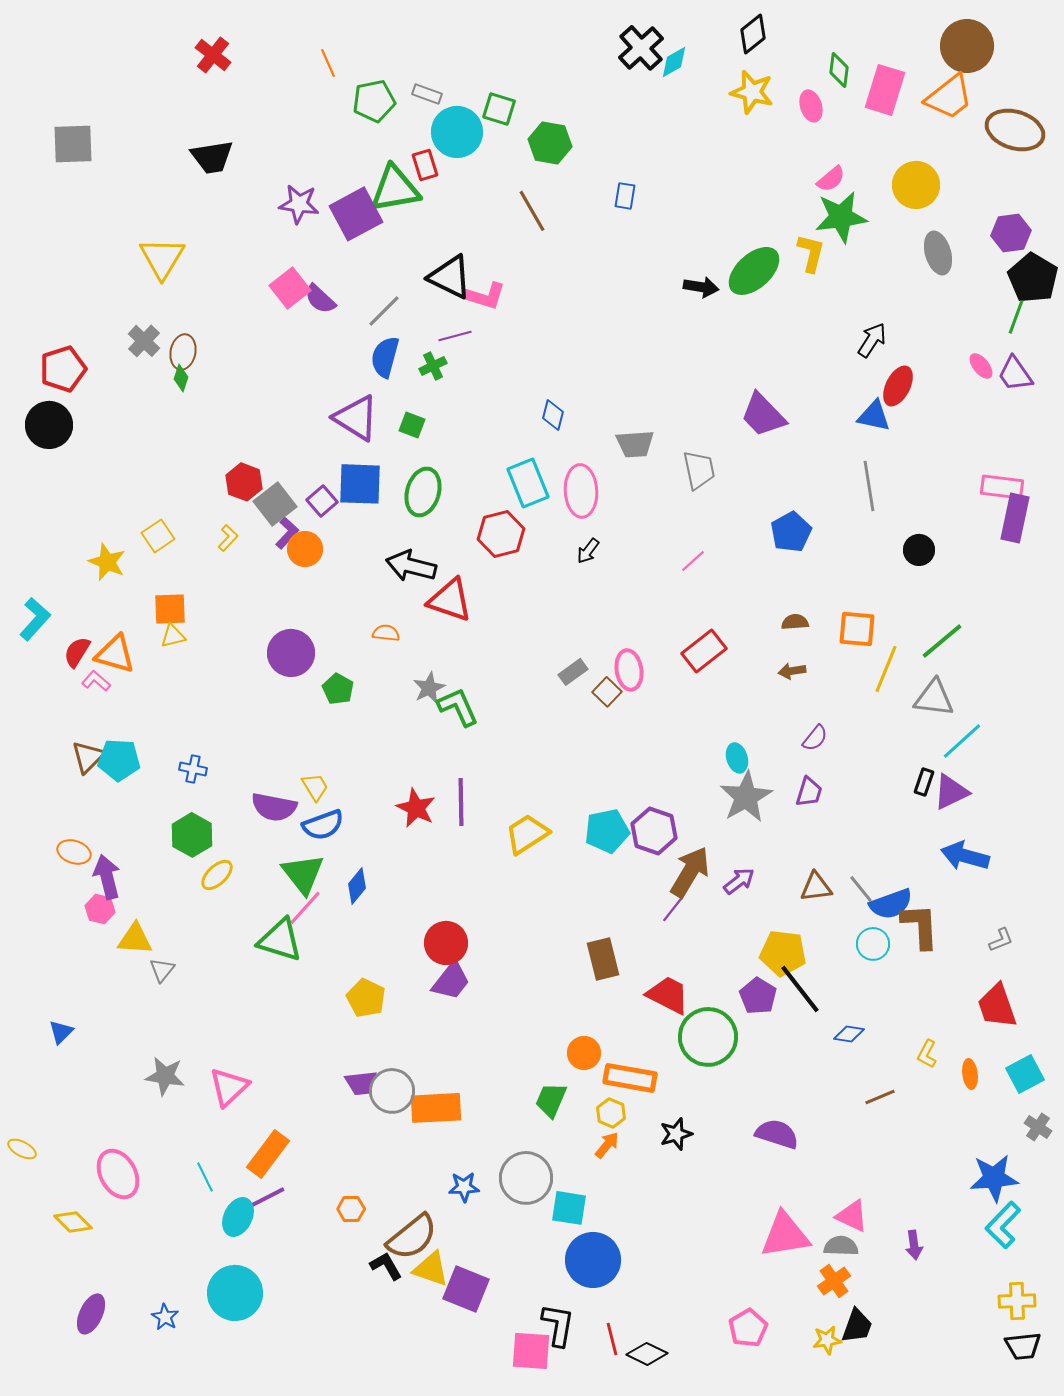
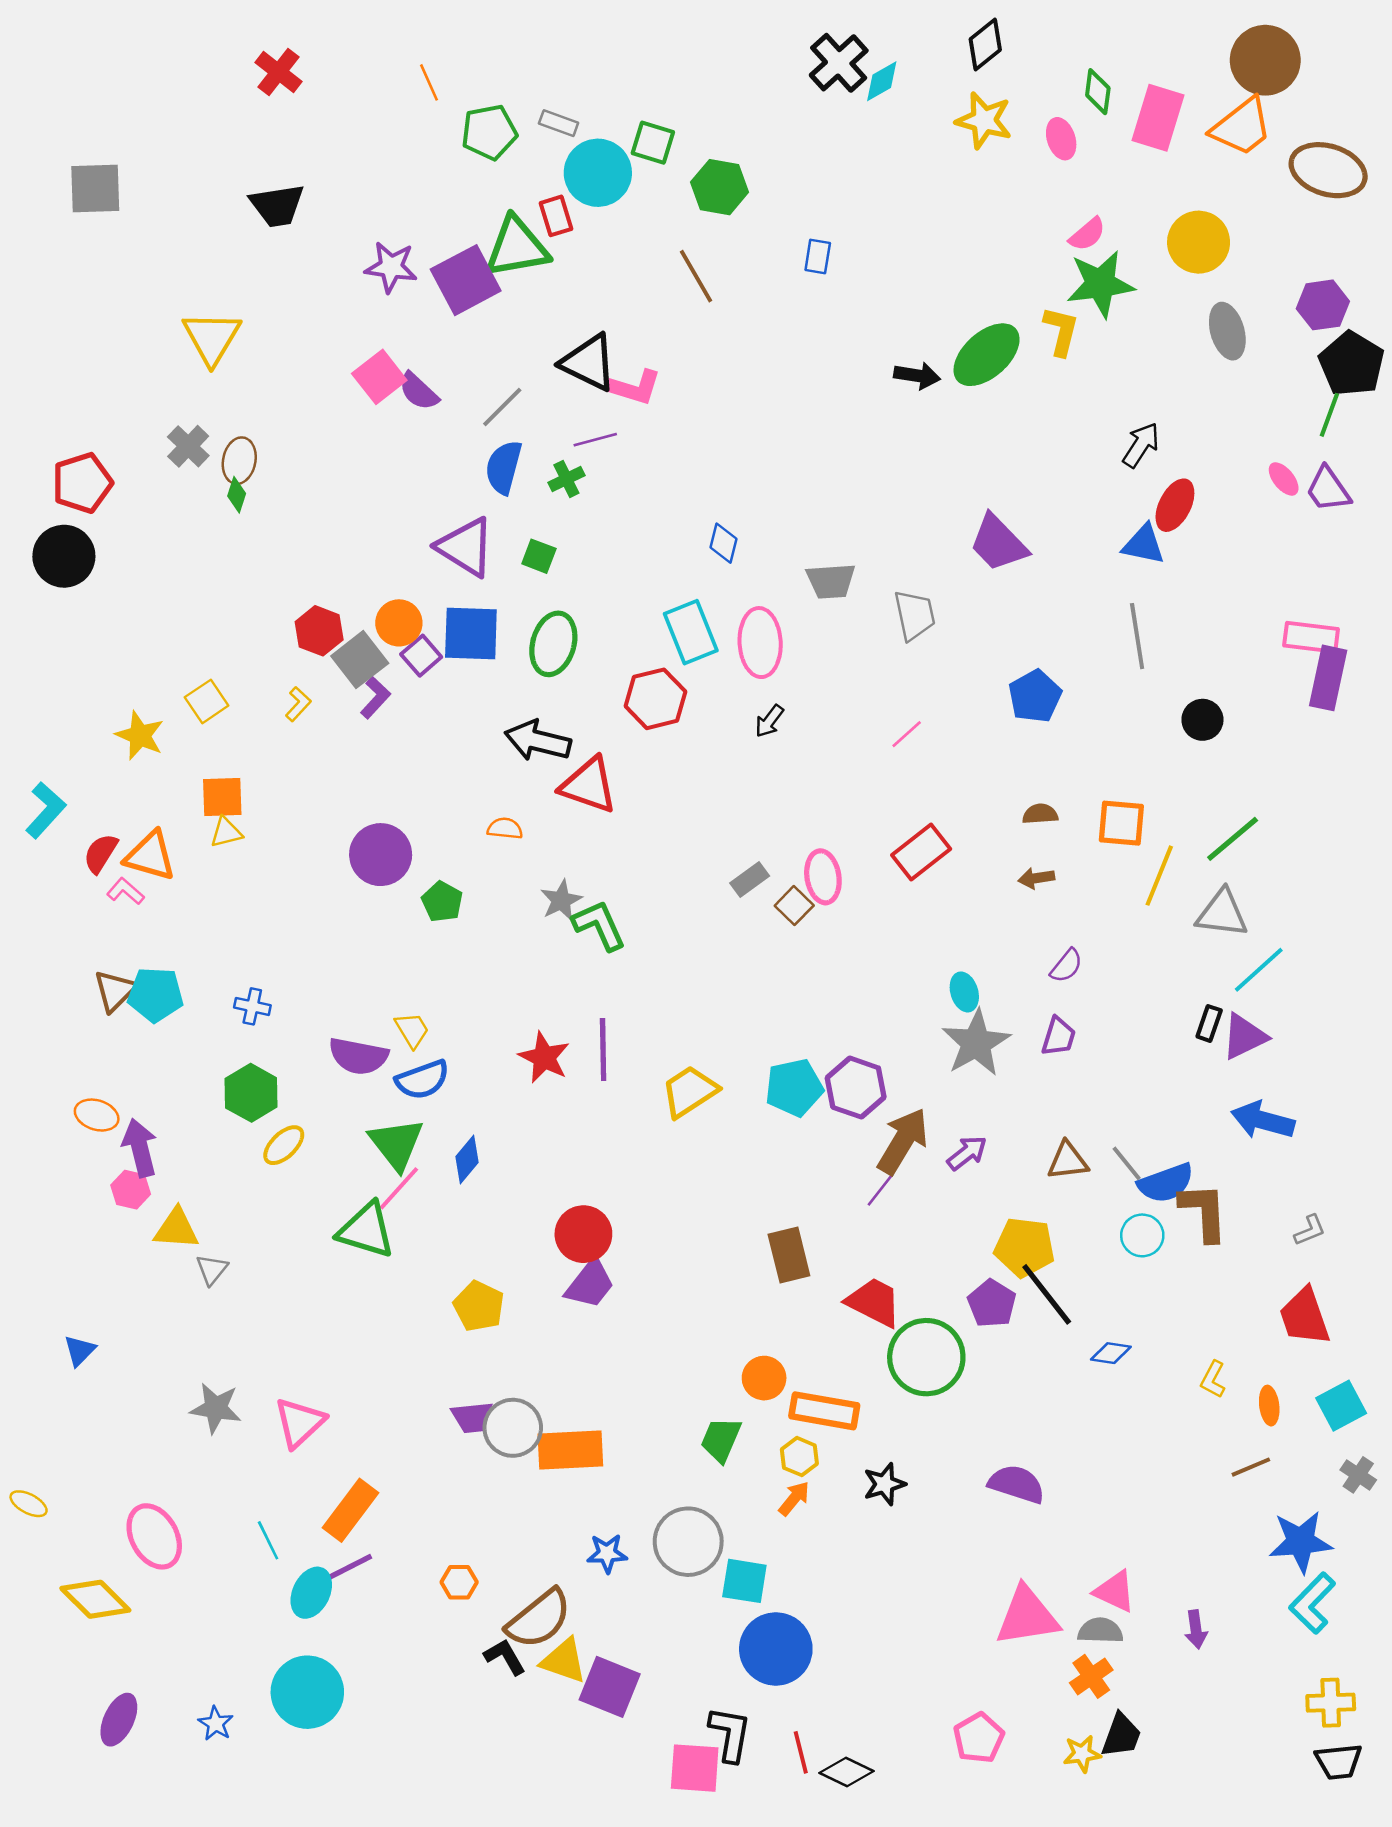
orange circle: (305, 549) -> (399, 623), moved
brown line: (880, 1097) -> (1251, 1467), moved
yellow diamond: (73, 1222) -> (95, 1599), size x1.4

